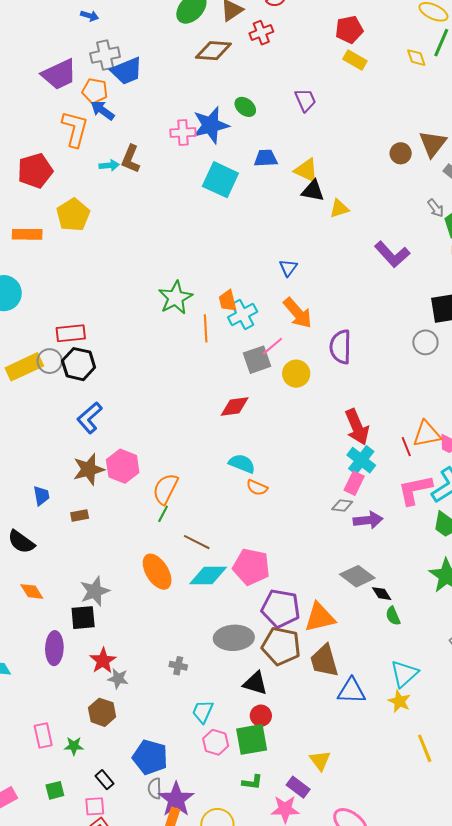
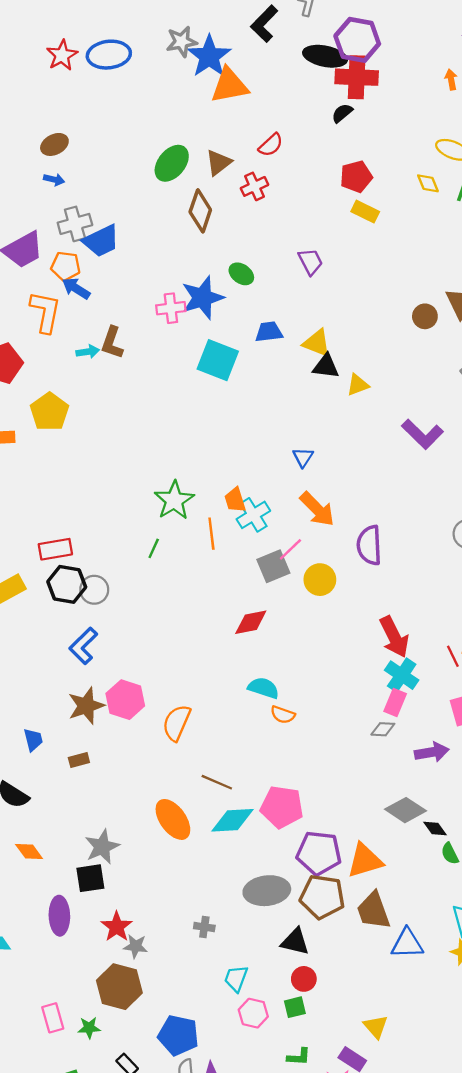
brown diamond: (213, 51) -> (200, 211), turned -72
yellow diamond: (416, 58) -> (428, 183), moved
gray circle: (50, 361) -> (94, 590), moved
green line: (163, 514) -> (154, 548), moved
purple arrow: (368, 520) -> (432, 752), moved
brown hexagon: (102, 712) -> (119, 987), size x1.4
green square: (252, 739) -> (295, 1007), size x0.6

